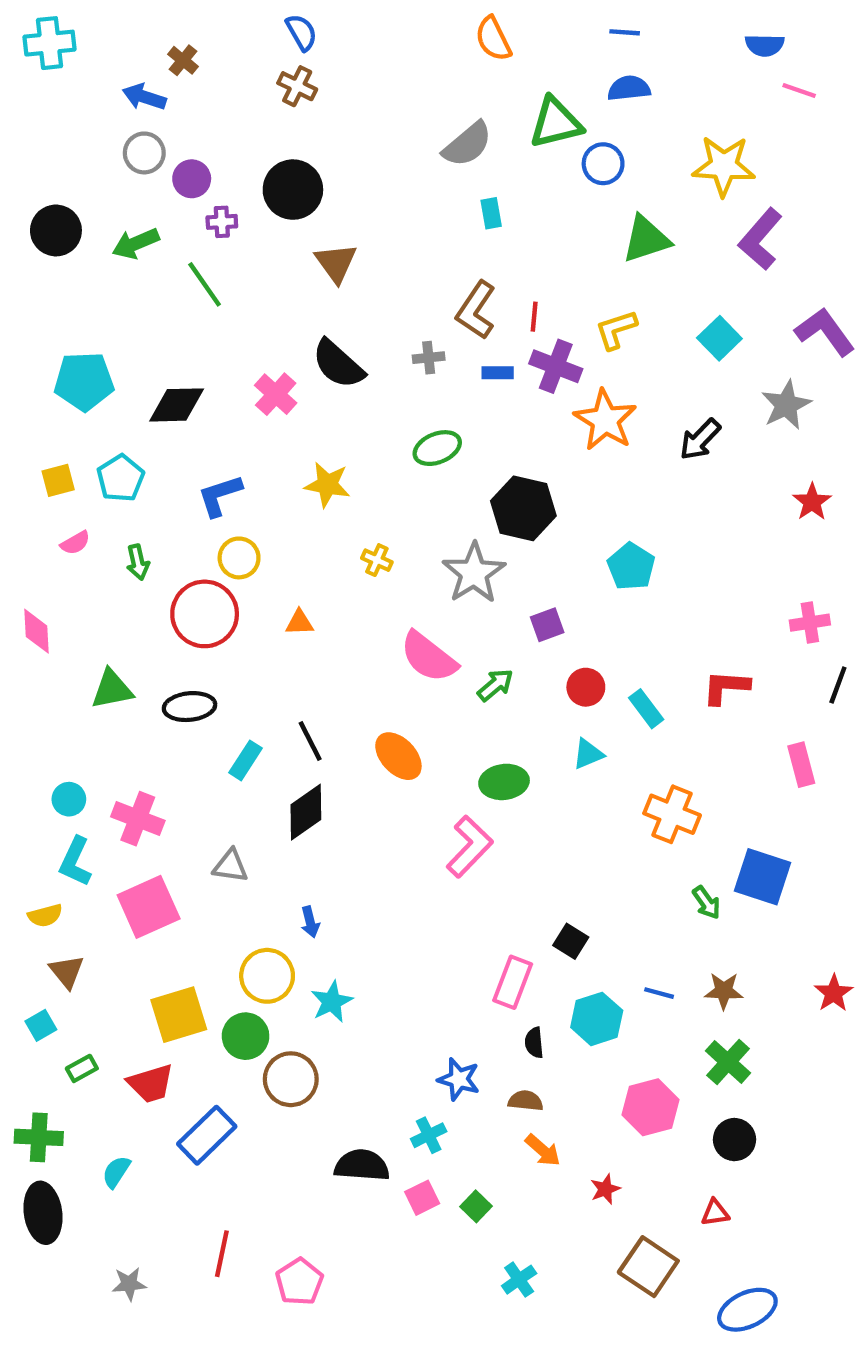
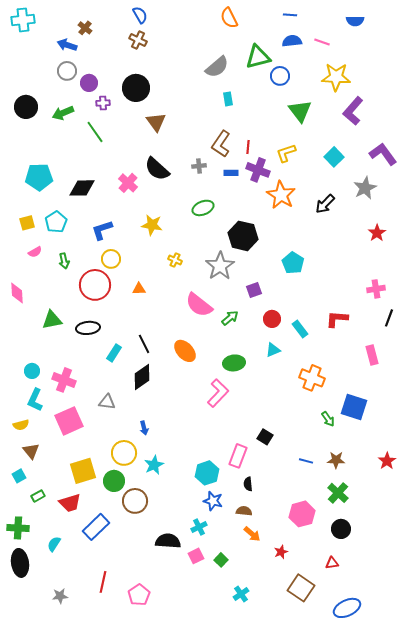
pink line: (799, 90) -> (322, 42), moved
green triangle: (646, 239) -> (300, 111), turned -50
cyan hexagon: (597, 1019) -> (207, 473), moved

